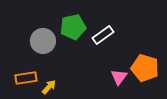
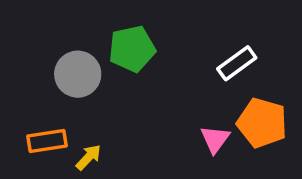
white rectangle: (103, 35) -> (237, 63), moved

